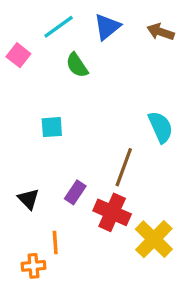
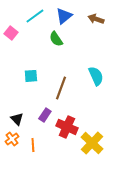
green semicircle: (77, 65) -> (56, 39), moved
brown line: (124, 167) -> (61, 88), moved
orange cross: (33, 266) -> (12, 139), moved, turned -32

